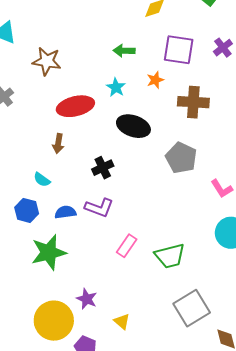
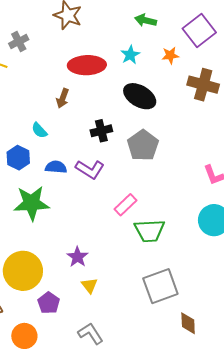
purple square: (179, 50) -> (199, 30), turned 32
gray pentagon: (181, 158) -> (143, 145), moved
pink rectangle: (127, 246) -> (126, 205), moved
purple star: (87, 299) -> (77, 257), moved

